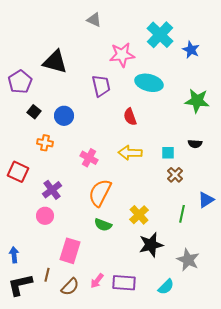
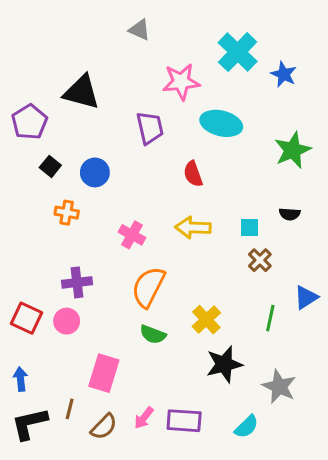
green star: (197, 101) -> (293, 150), turned -30
red square: (18, 172) -> (26, 318), moved
purple cross: (52, 190) -> (77, 282), turned 30

